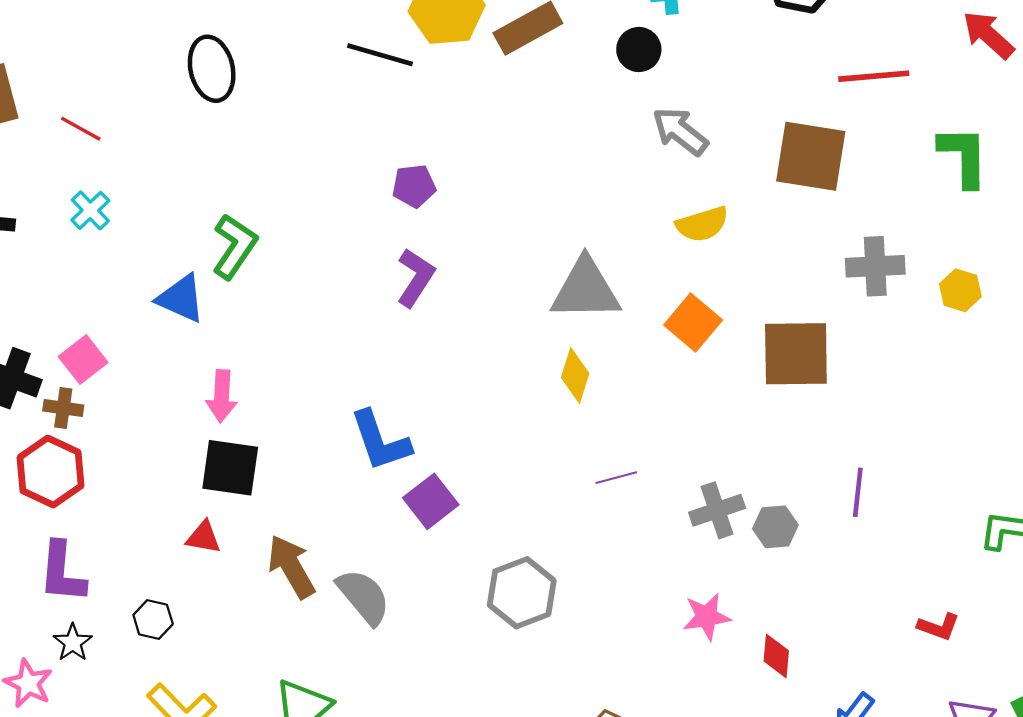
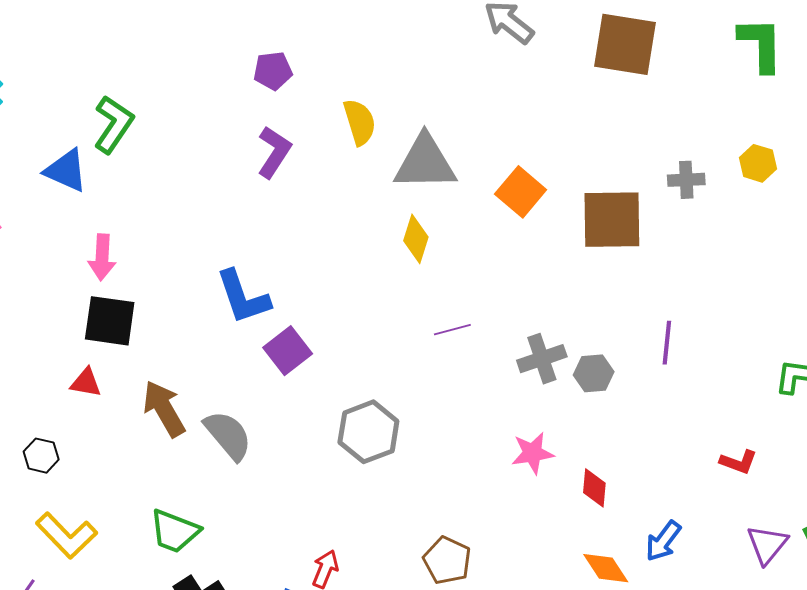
yellow semicircle: (702, 224) -> (360, 122), moved, turned -90
gray cross: (875, 266) -> (686, 180), moved, size x0.7

